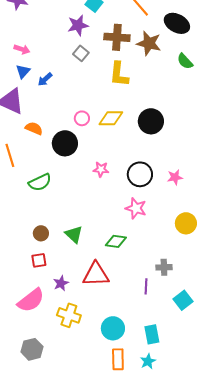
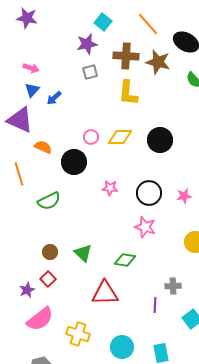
gray square: (81, 53) -> (90, 72), turned 35
red square: (39, 260) -> (48, 279), turned -35
purple star: (61, 283) -> (27, 290), moved

